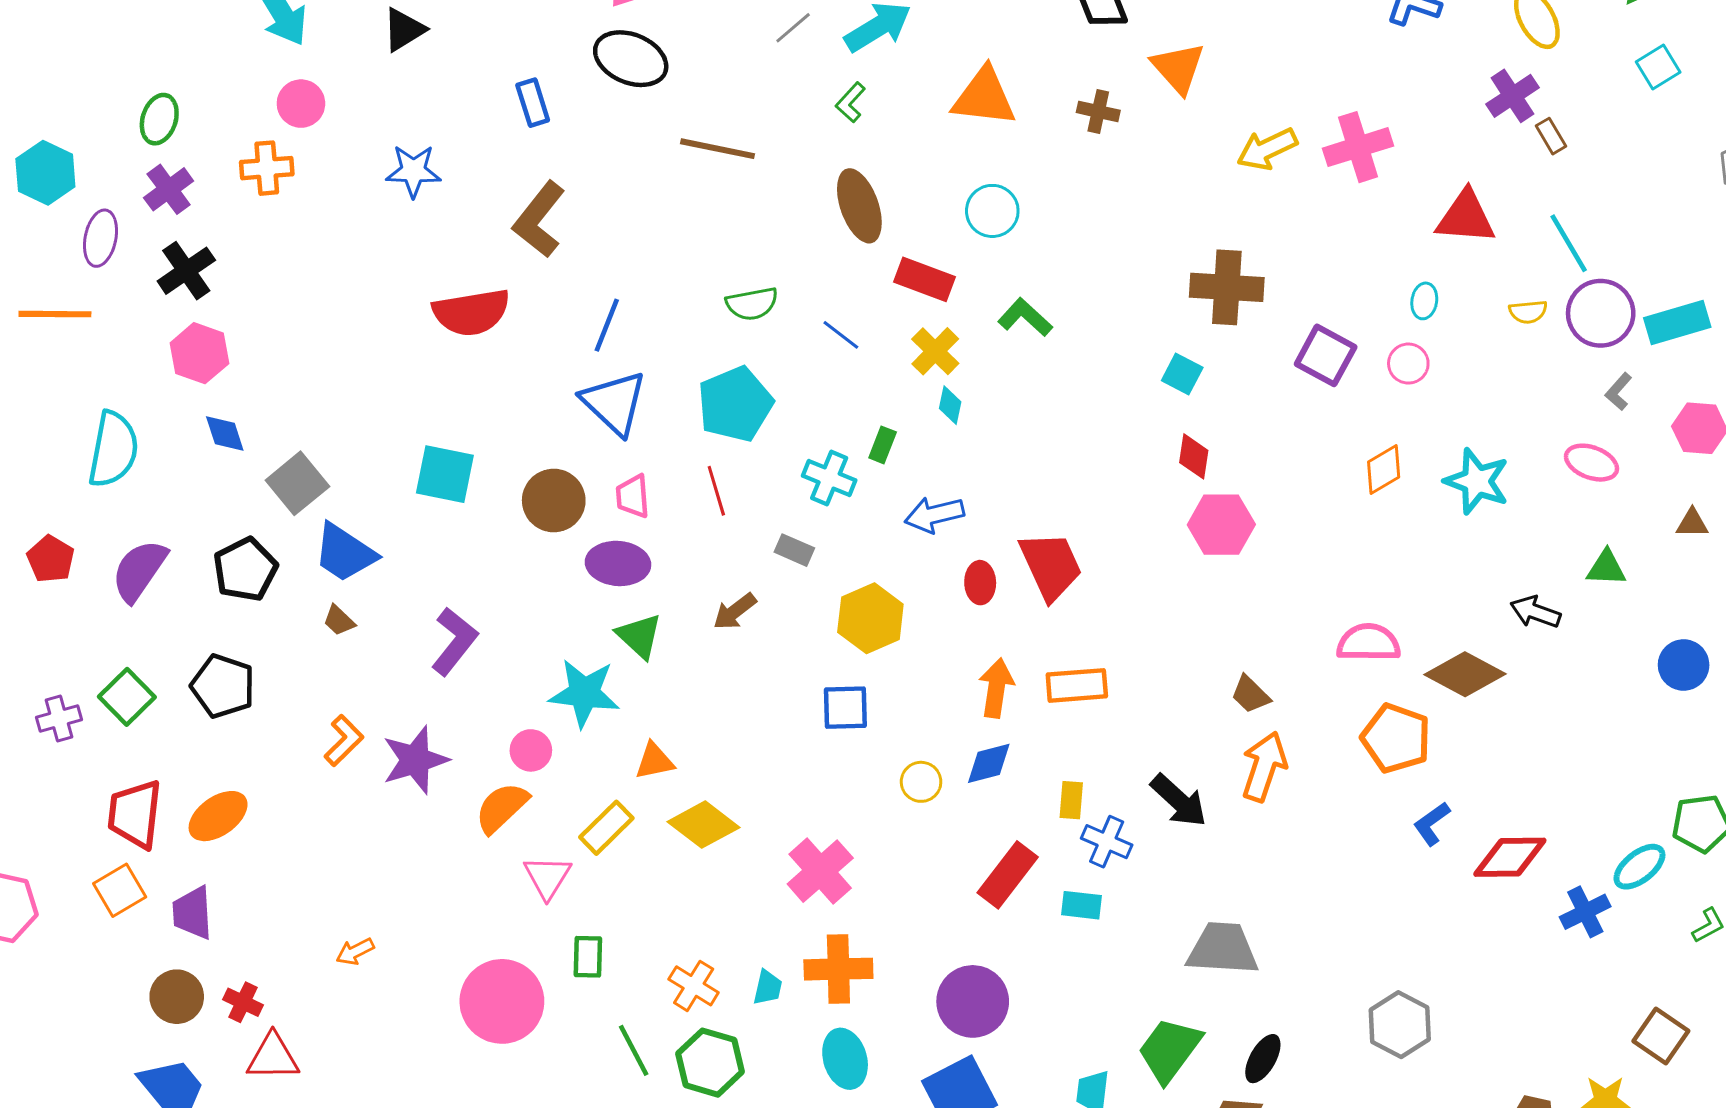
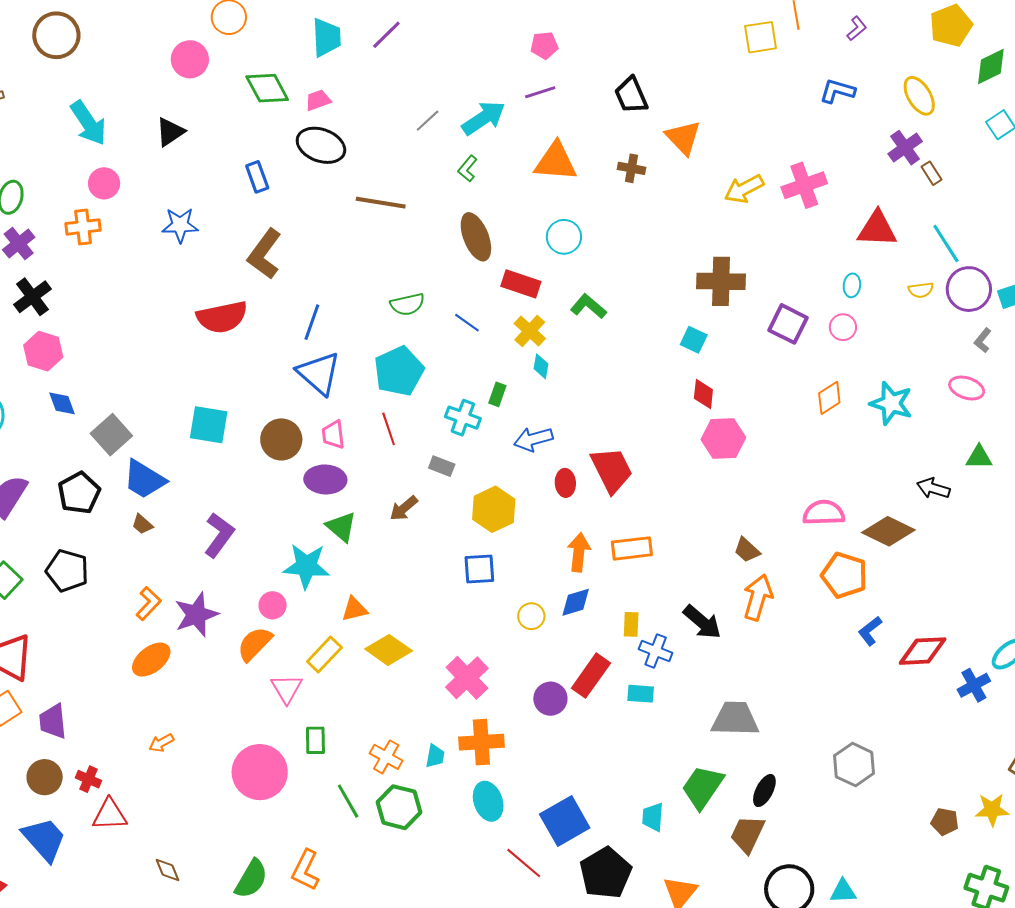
orange ellipse: (218, 816) -> (151, 660), moved
purple circle: (973, 1001) -> (550, 699), moved, size x0.7

